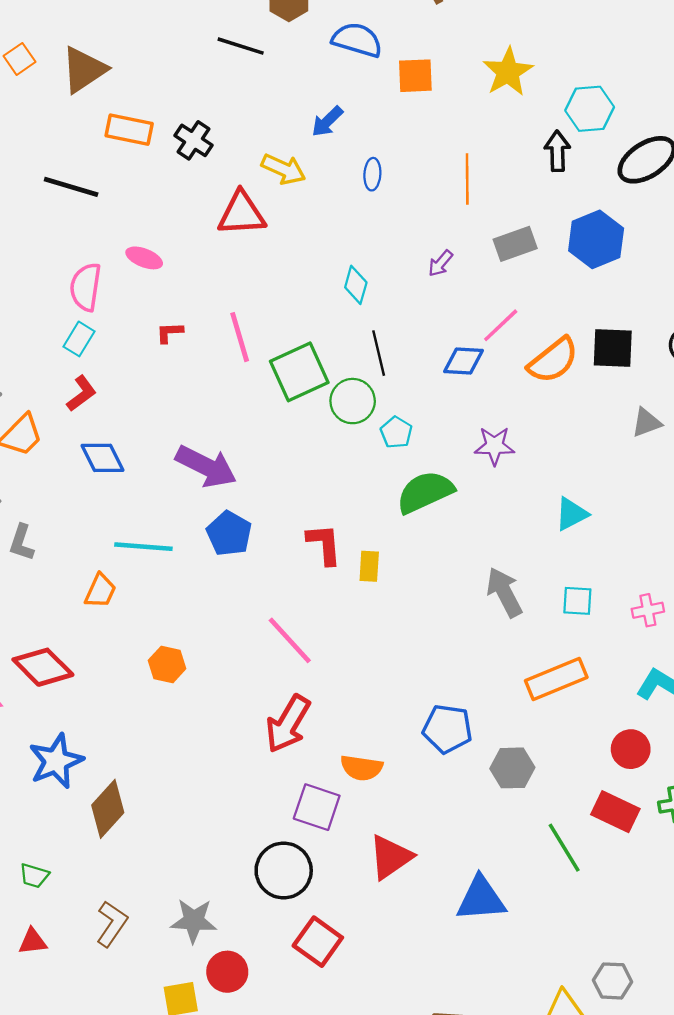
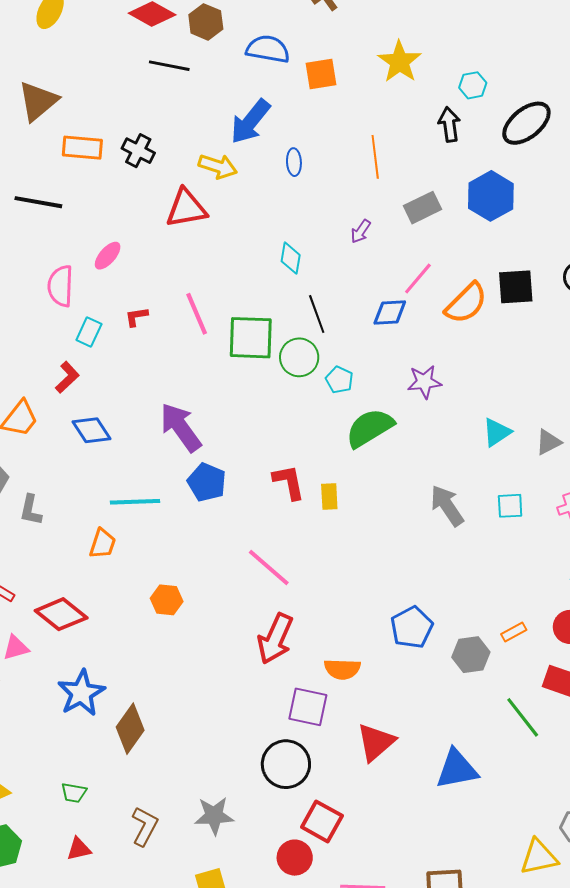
cyan hexagon: (590, 109) -> (473, 85), size x0.7
blue arrow: (327, 121) -> (250, 122), size x1.6
pink ellipse: (144, 258) -> (108, 256), turned -64
cyan rectangle: (79, 339) -> (89, 332), moved
green square: (299, 372) -> (251, 338), turned 33
gray triangle: (646, 423) -> (548, 442), moved
purple arrow: (206, 466) -> (181, 427), turned -146
orange rectangle: (556, 679) -> (514, 632), moved, size x0.5
blue pentagon: (447, 729) -> (412, 627), turned -30
red circle: (227, 972) -> (295, 858), moved

